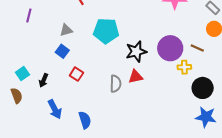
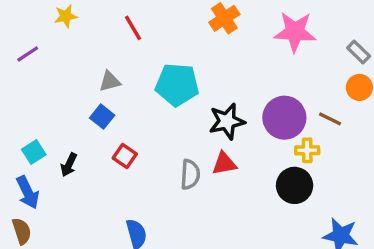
purple line: (29, 15) -> (28, 54), moved, turned 40
black circle: (203, 88) -> (295, 185), moved
brown semicircle: (17, 96) -> (22, 231), moved
blue arrow: (55, 109) -> (28, 192), moved

